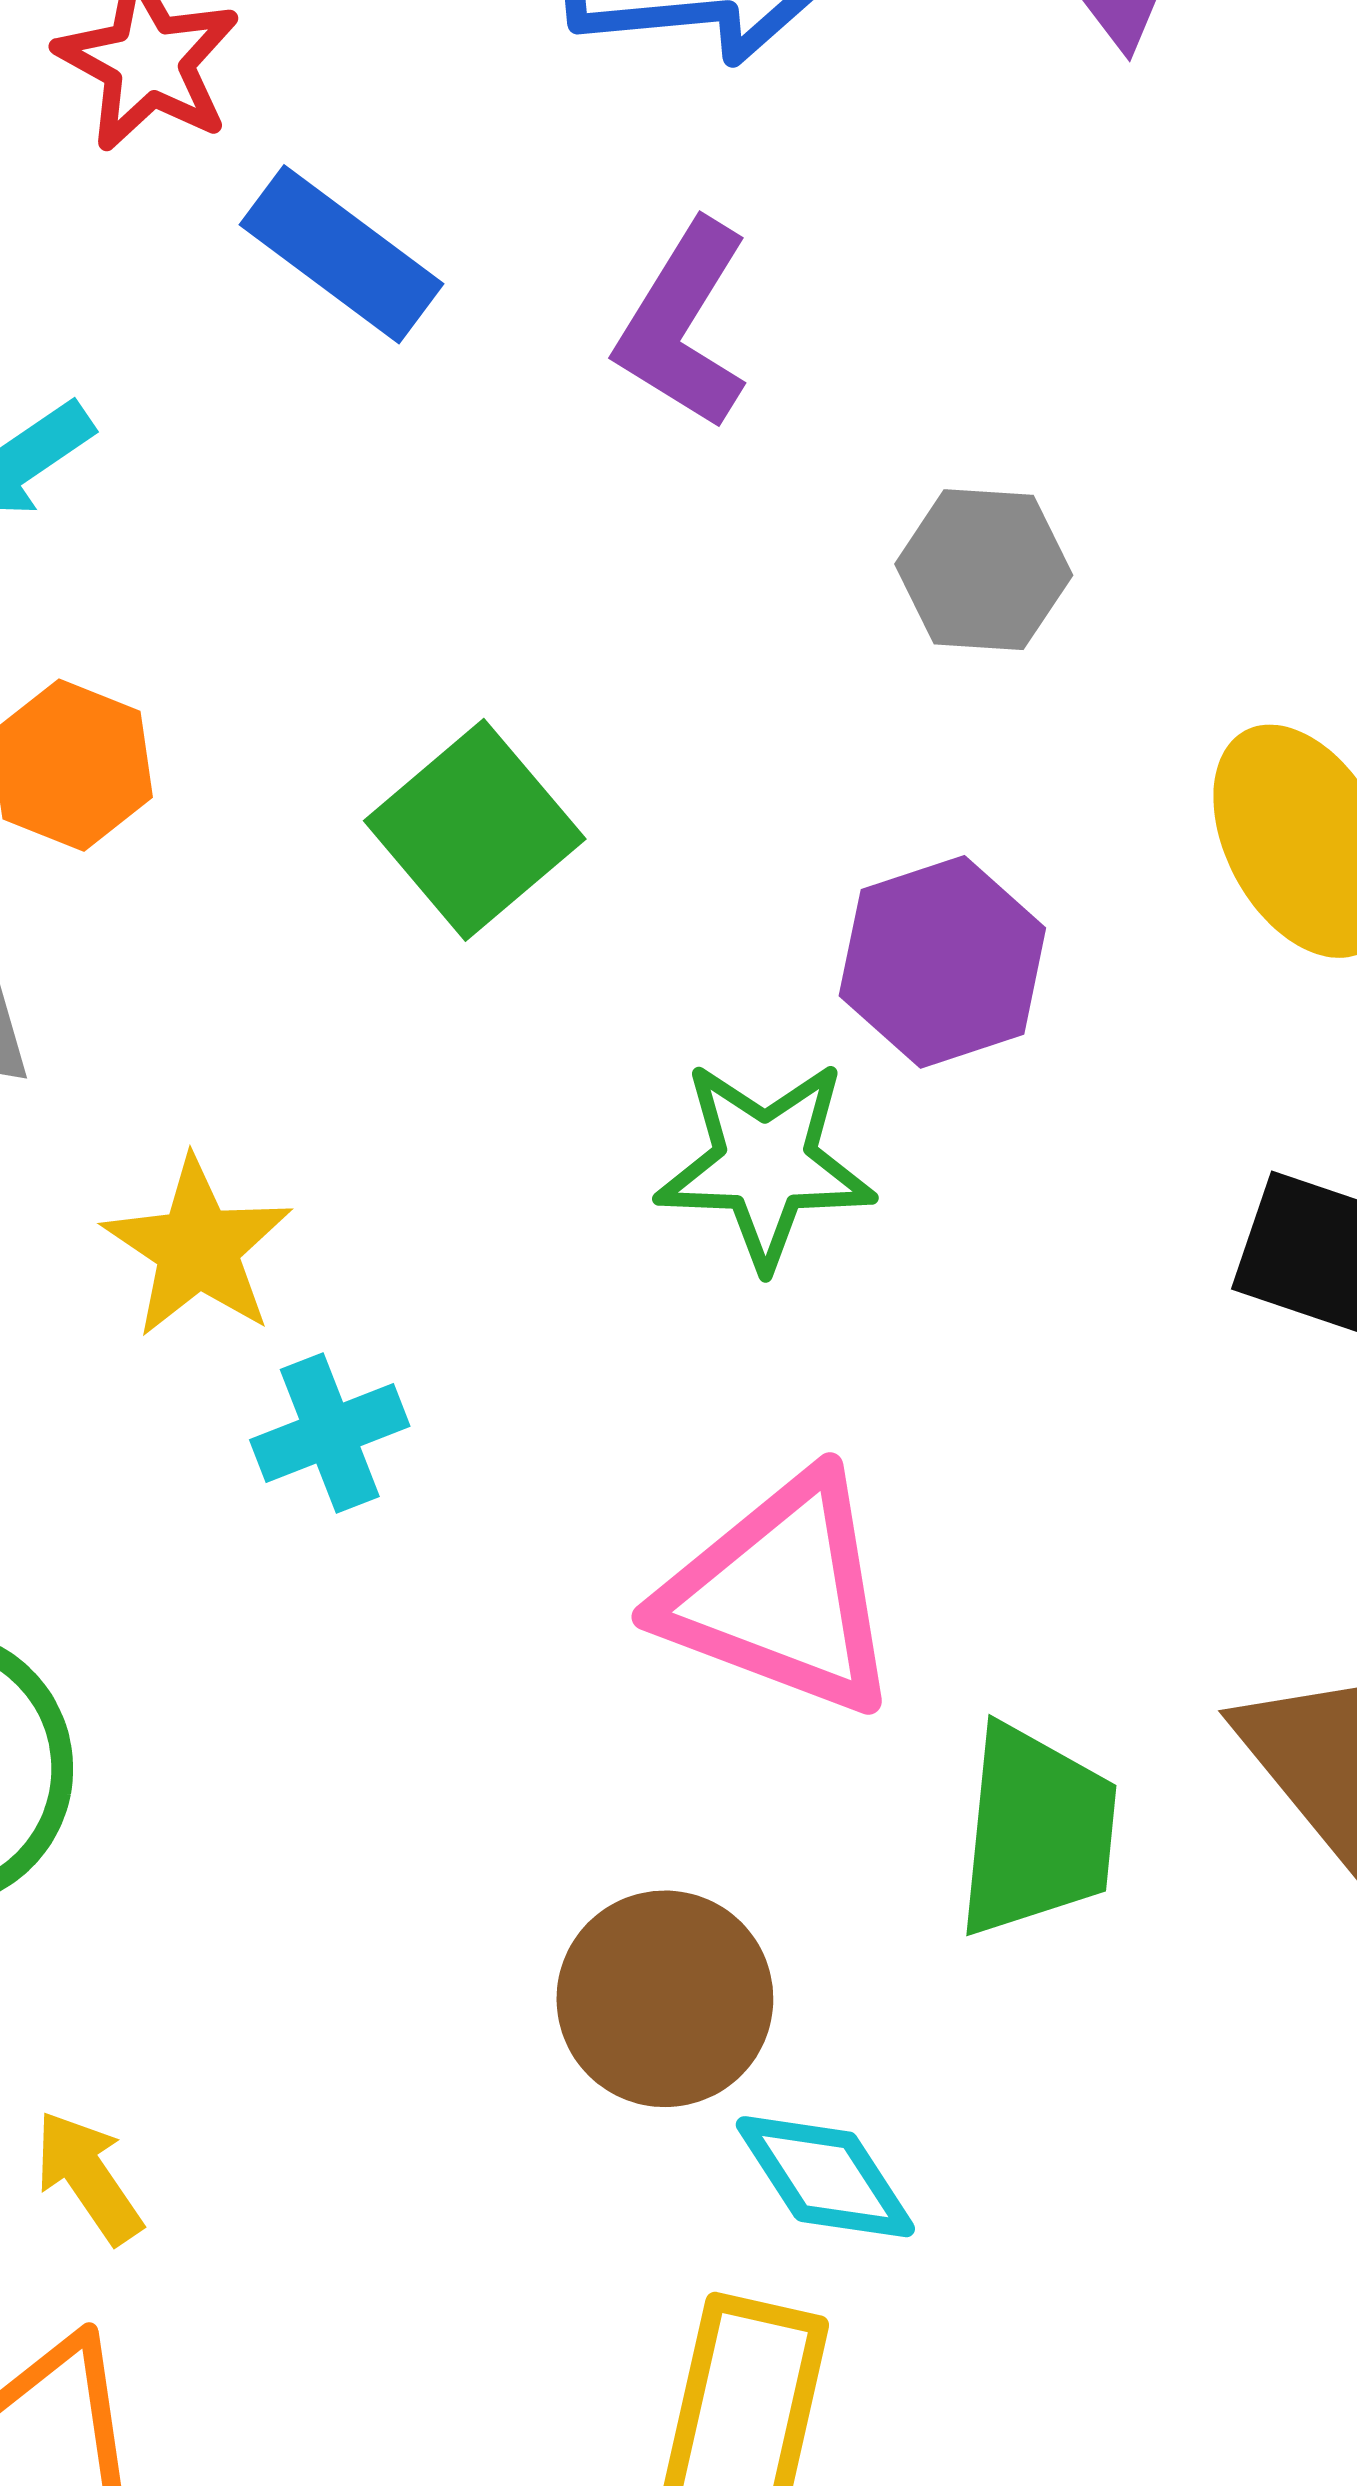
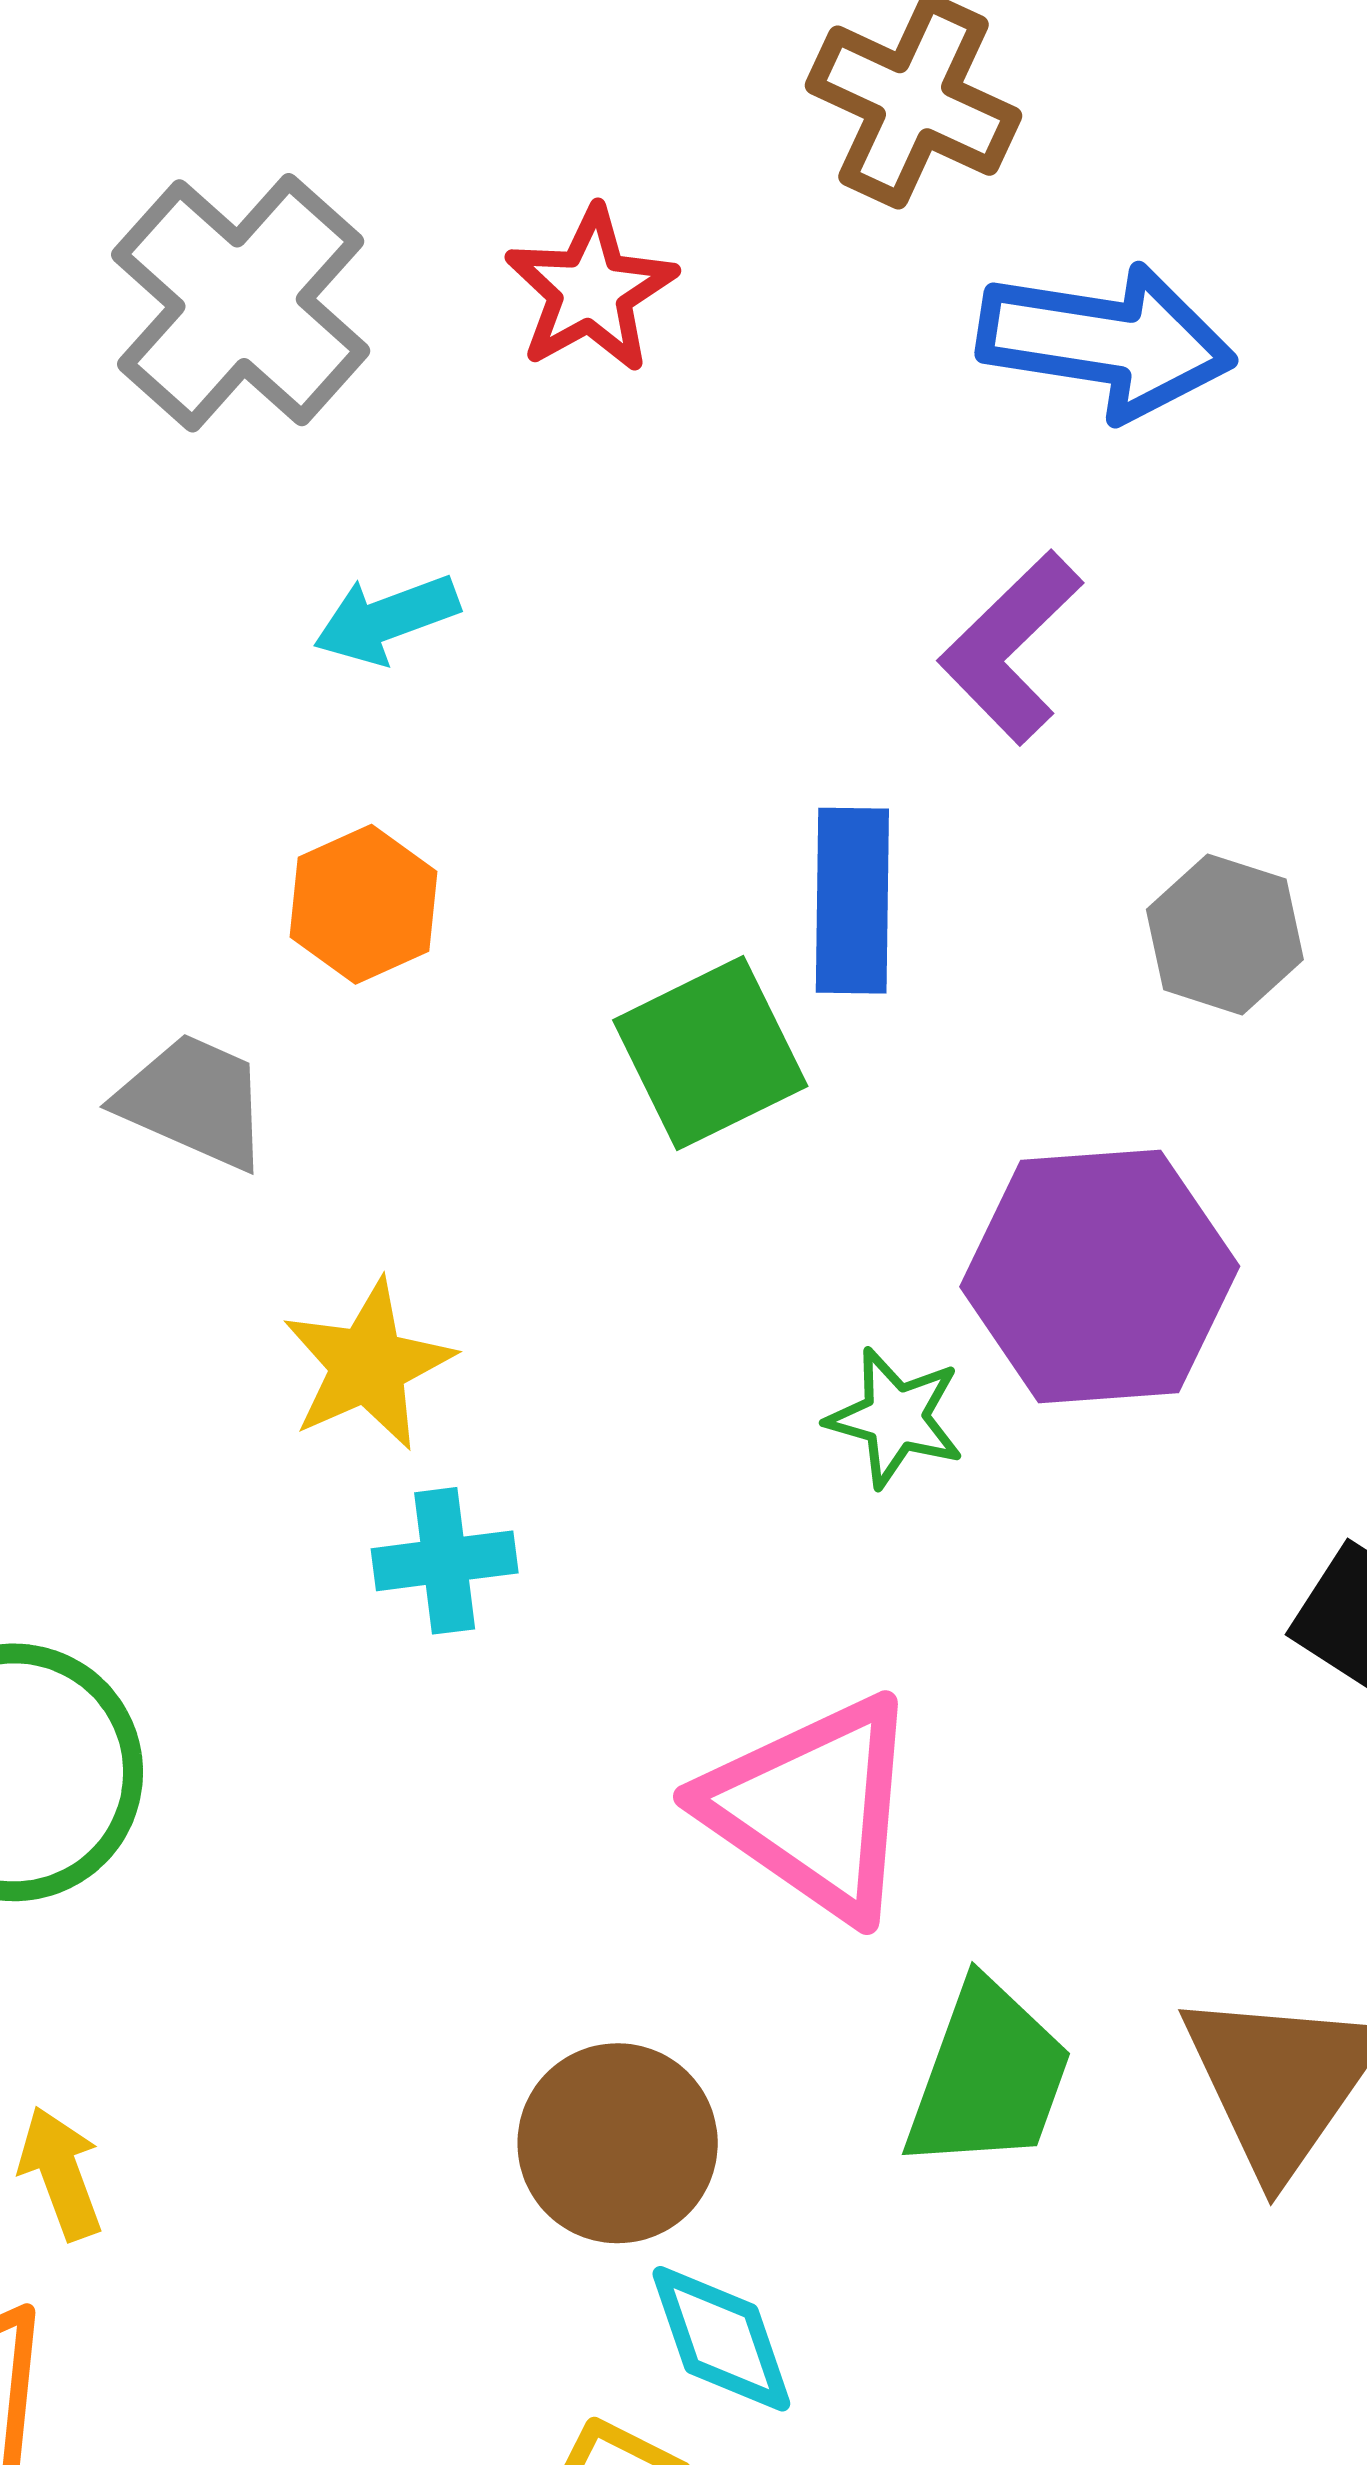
blue rectangle: (342, 254) -> (852, 901), moved, turned 40
purple hexagon: (942, 962) -> (1100, 1277), size x1.4
green star: (765, 1164) -> (895, 1418), size x0.7

